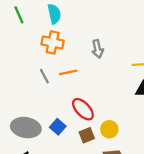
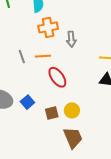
orange cross: (53, 42) -> (48, 27), moved, turned -30
red ellipse: (83, 109) -> (57, 77), moved

